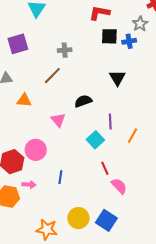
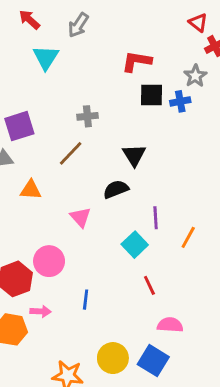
purple square: (18, 44) -> (19, 126), moved
black triangle: (117, 78) -> (134, 155), moved
pink semicircle: (119, 186) -> (170, 325), moved, turned -42

